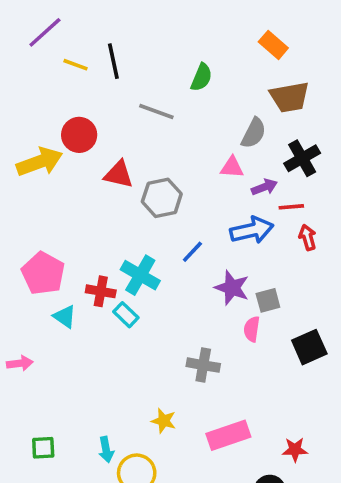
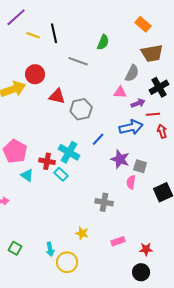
gray square: (268, 300) -> (140, 166), turned 32
pink rectangle: (228, 435) -> (118, 241), size x0.6
green square: (43, 448) -> (15, 248), turned 32
red star: (295, 450) -> (146, 249), moved

